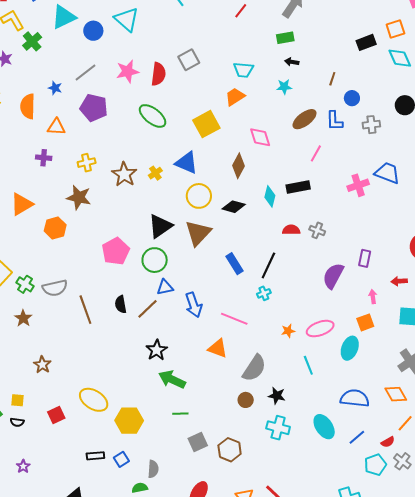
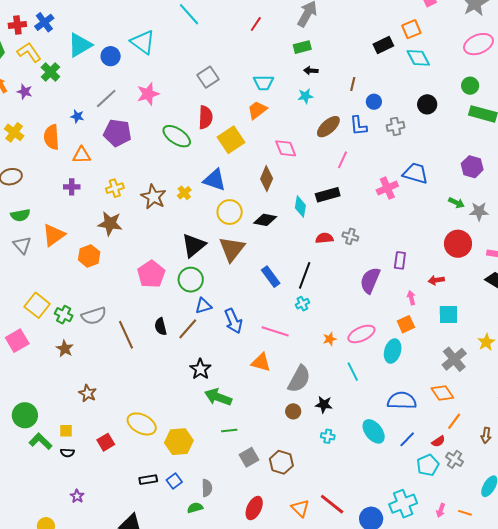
red semicircle: (158, 74) -> (206, 117), moved
cyan cross: (278, 428) -> (328, 436), size x0.6

